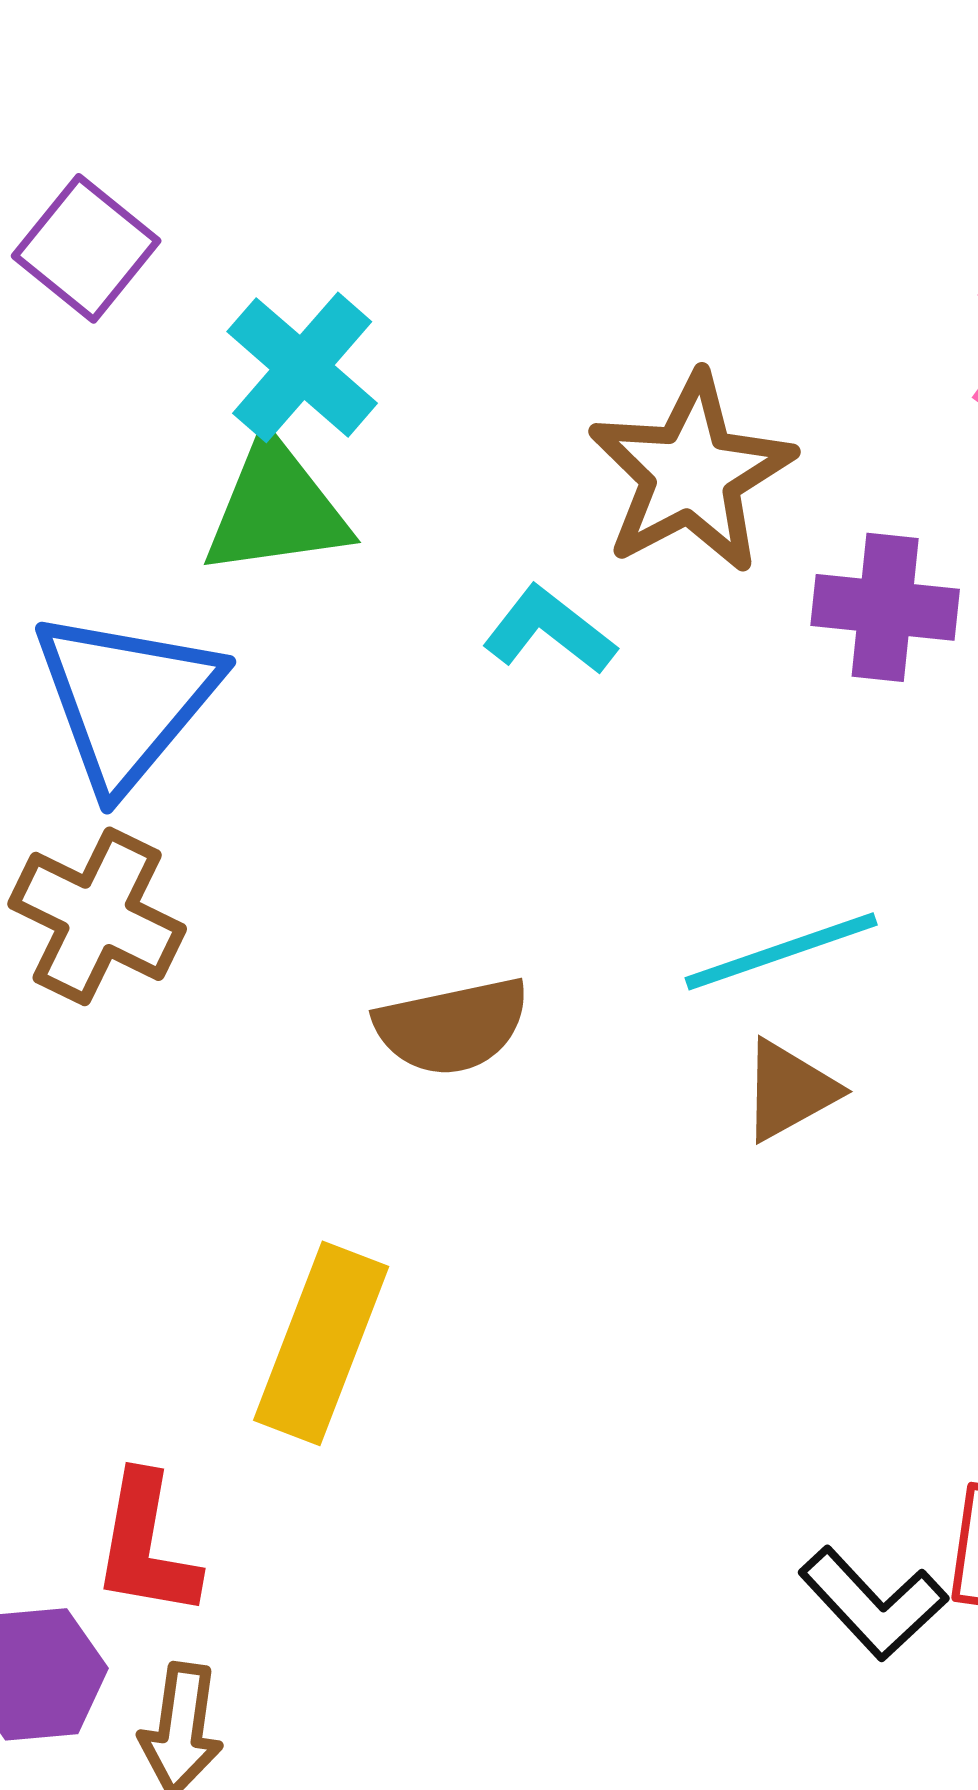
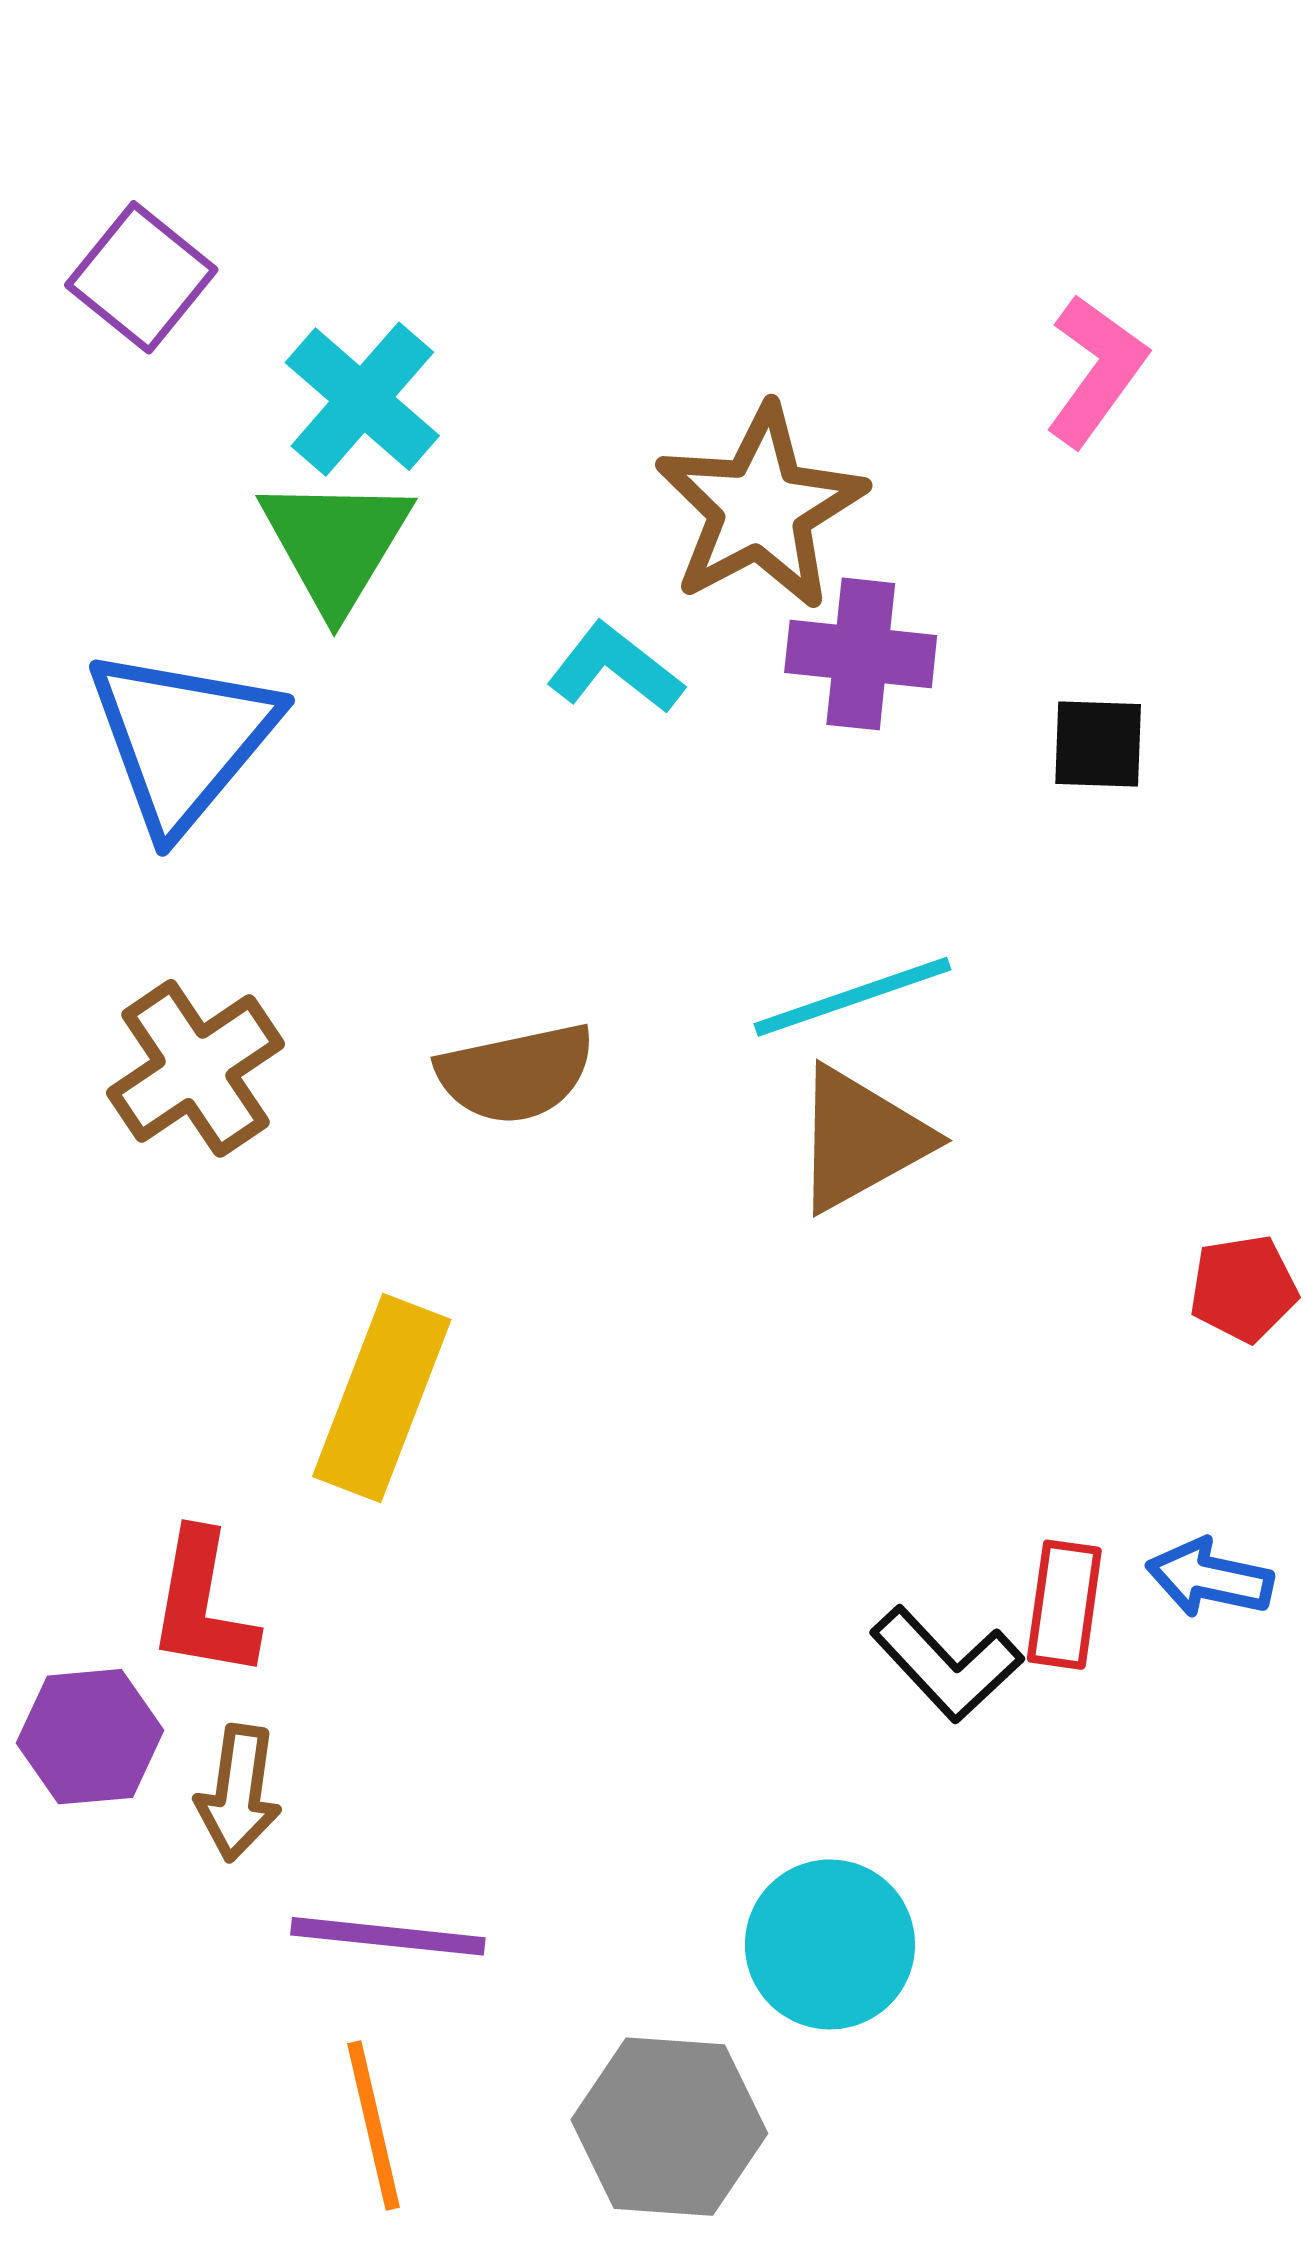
green triangle: (276, 508) -> (336, 543), turned -51
purple cross: (885, 607) -> (861, 654), moved
brown cross: (97, 916) -> (195, 1068), moved, turned 30
brown triangle: (789, 1090) -> (861, 1139), size x1.4

